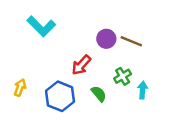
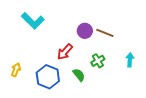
cyan arrow: (143, 90) -> (130, 60), moved

